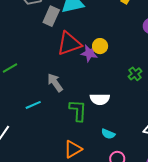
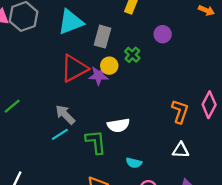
gray rectangle: (51, 16) -> (102, 37), moved
green cross: (135, 74) -> (132, 55), moved
cyan line: (33, 105) -> (60, 134), moved

